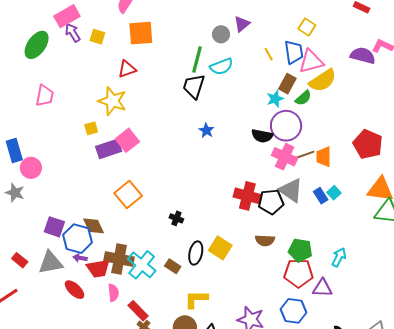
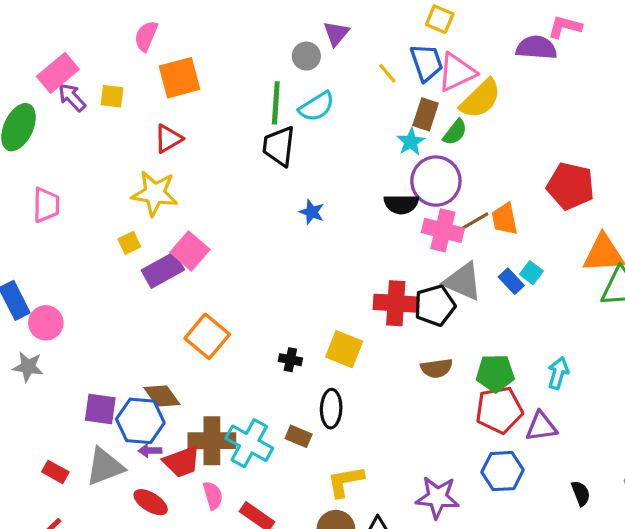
yellow square: (220, 248) -> (344, 349), moved

